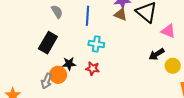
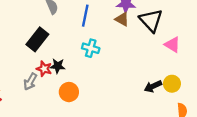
black arrow: (157, 54) -> (153, 86), moved
red star: (93, 68) -> (44, 69), moved
orange circle: (58, 75) -> (69, 92), moved

